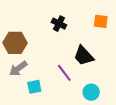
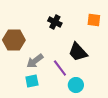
gray arrow: (18, 69) -> (35, 61), moved
cyan circle: (91, 92) -> (76, 85), moved

